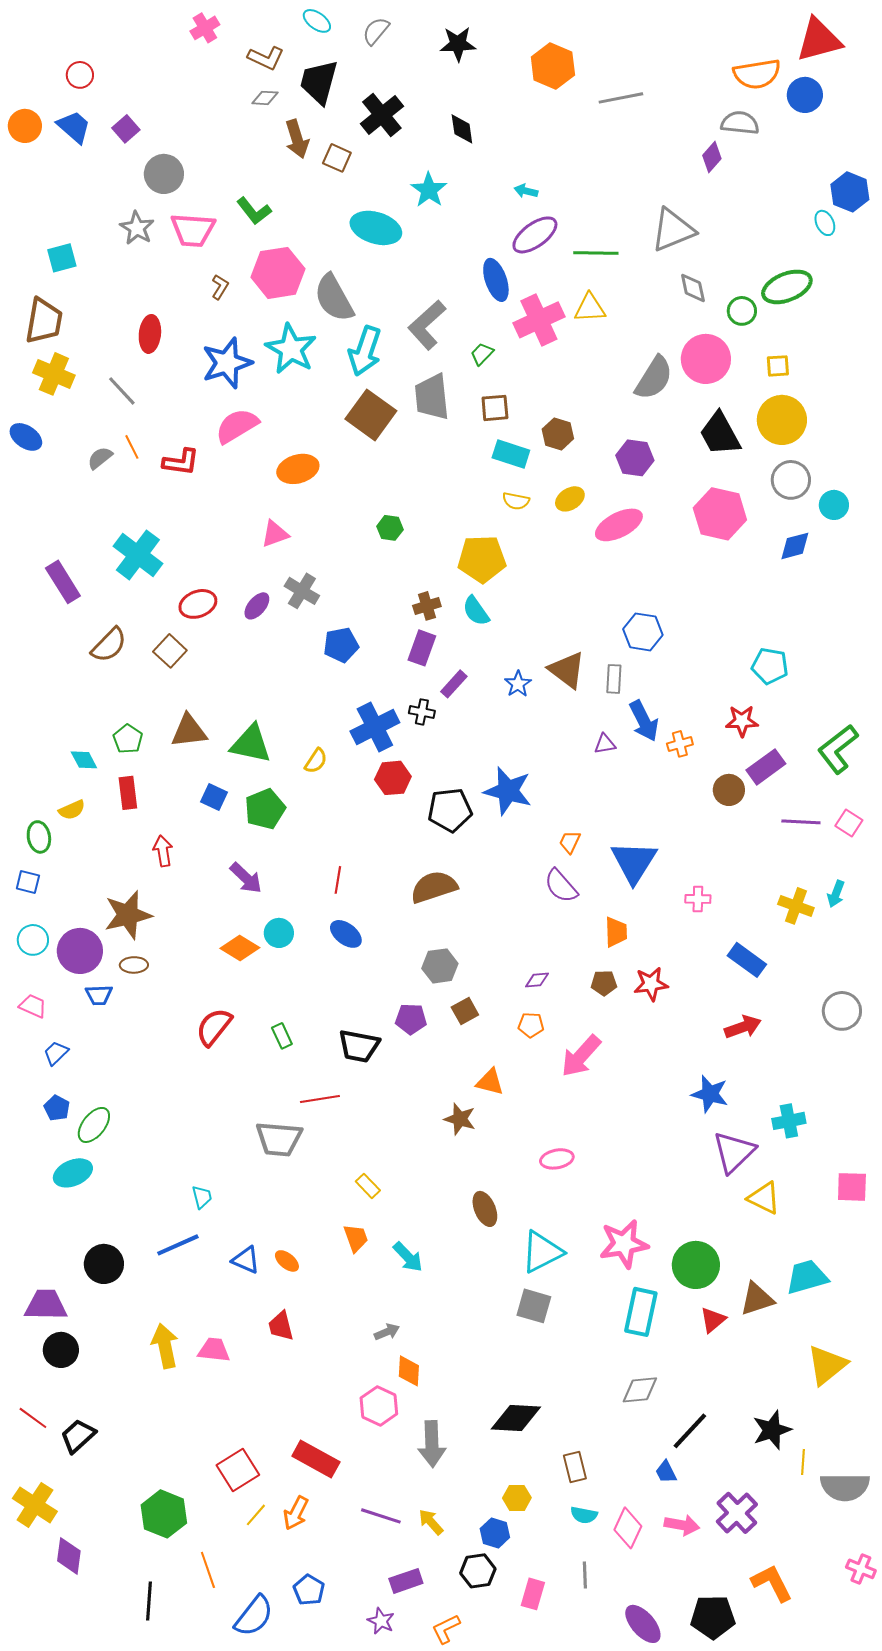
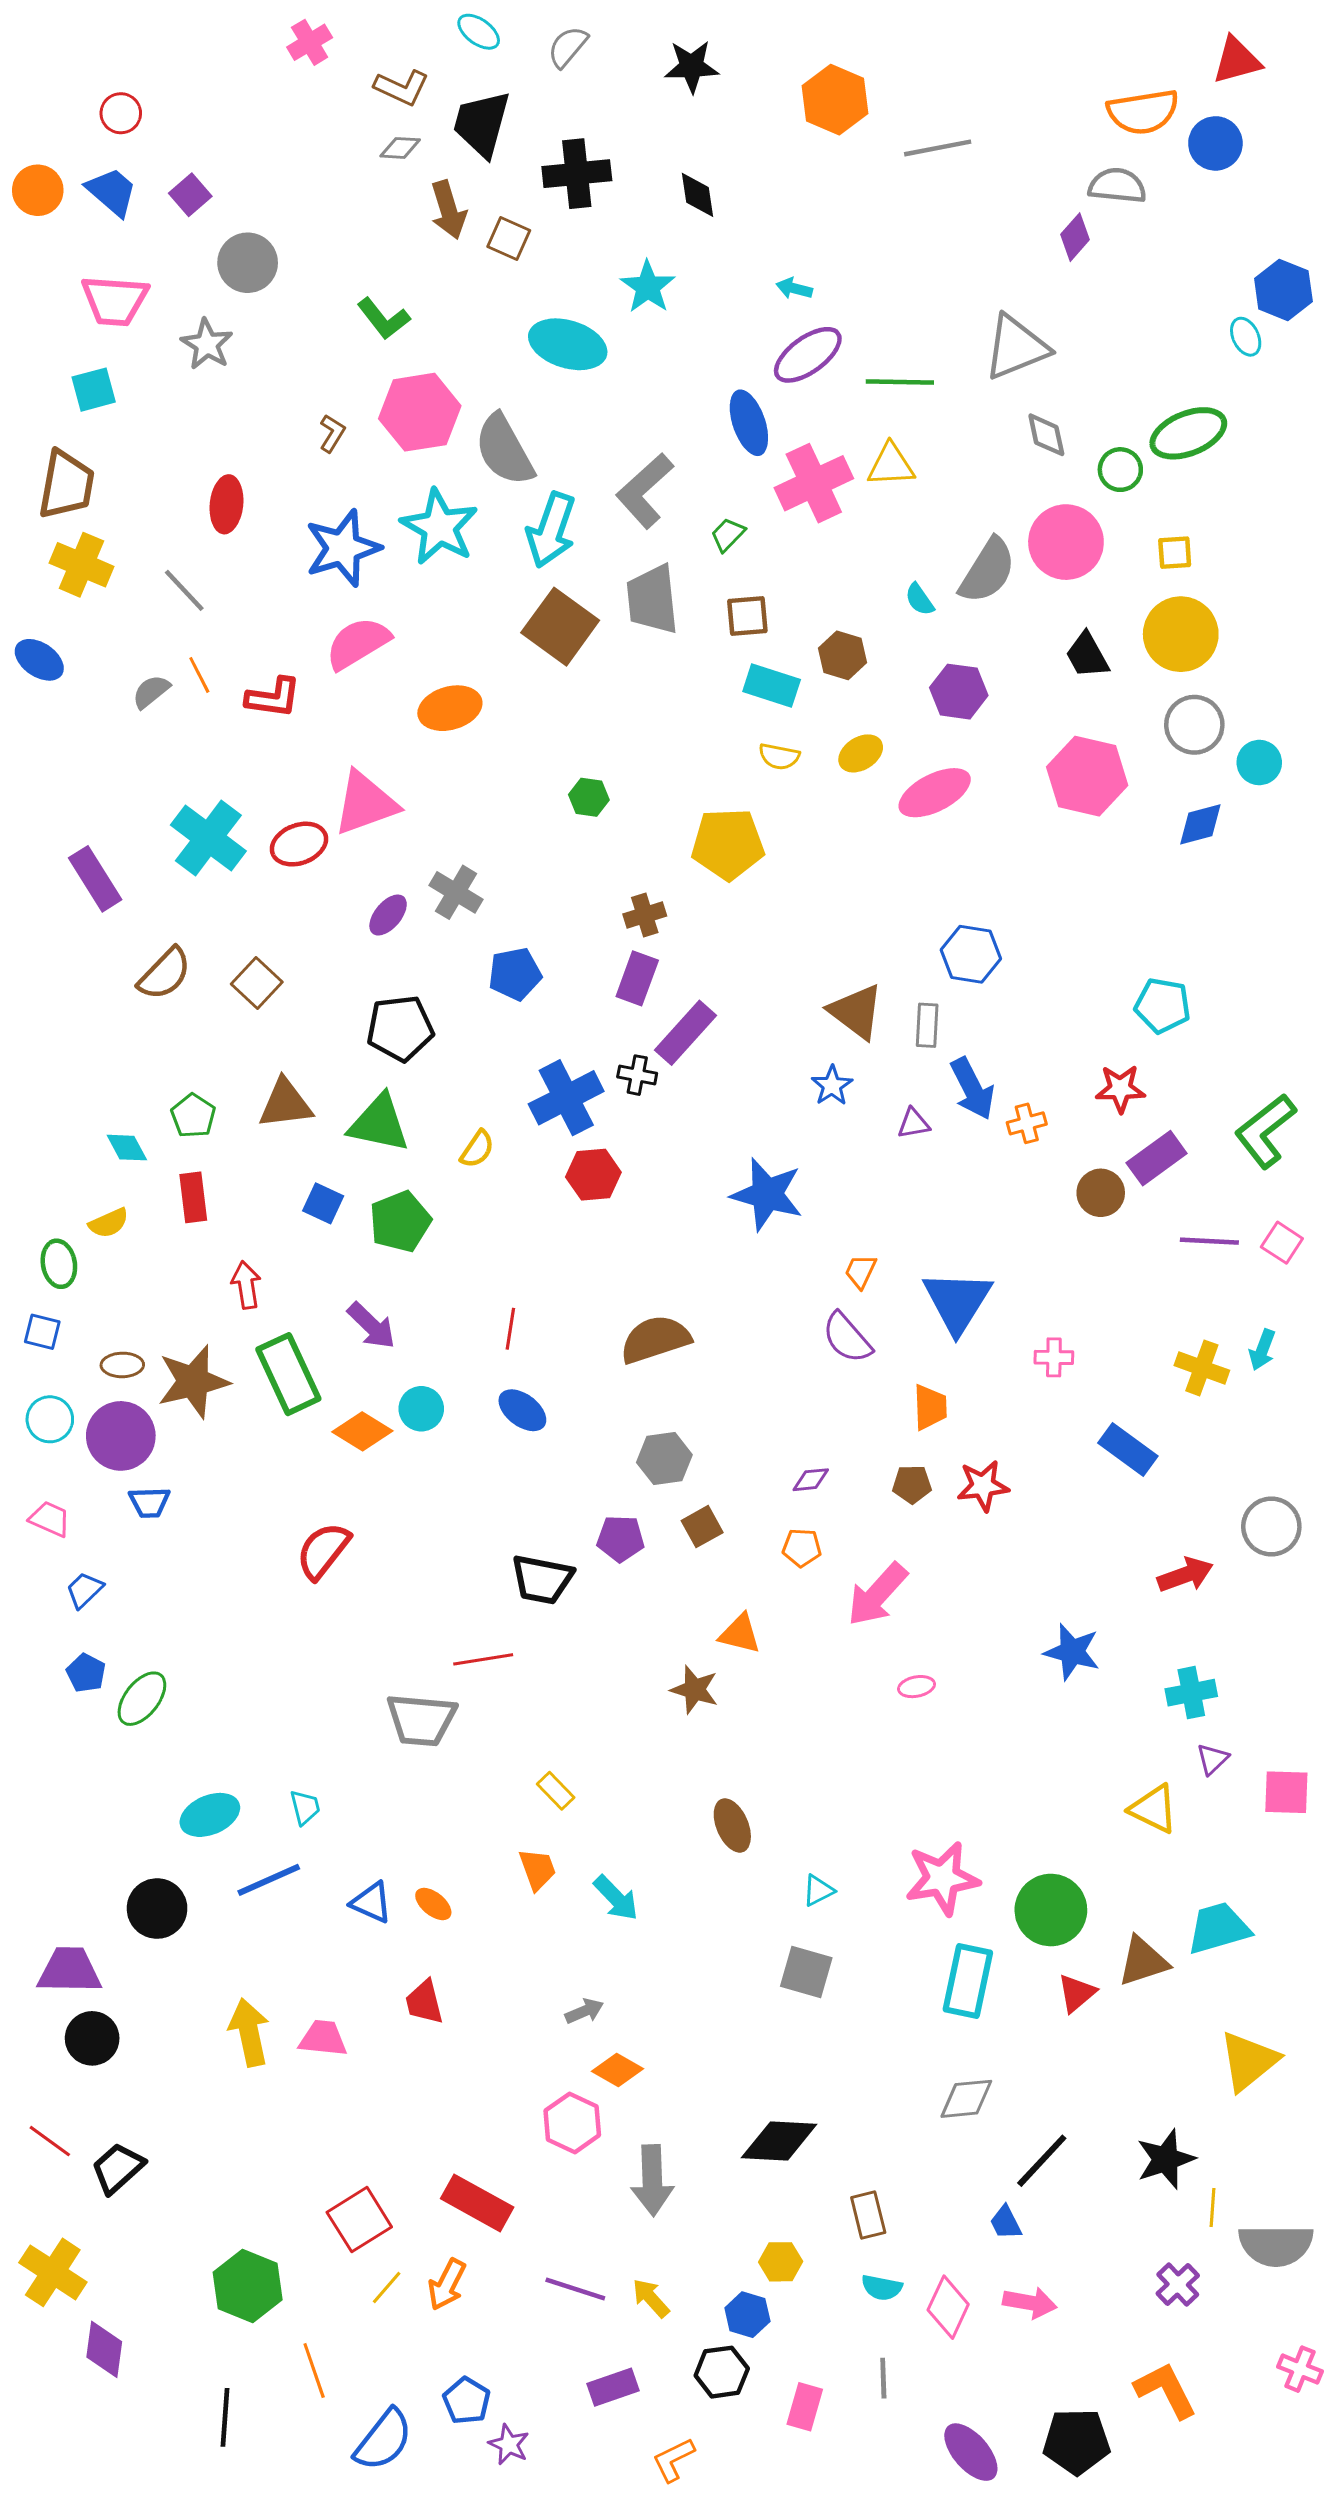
red triangle: (819, 40) -> (1237, 60), size x0.7
black cross: (382, 115) -> (577, 174), turned 33
pink trapezoid: (193, 230) -> (115, 300), moved
black trapezoid: (720, 434) -> (1087, 655), size x0.7
pink triangle: (275, 534) -> (365, 803), moved, size x1.6
red ellipse: (198, 604) -> (299, 844), moved
cyan semicircle: (476, 611) -> (920, 599), moved, size x0.7
purple rectangle: (454, 684) -> (685, 1033), size x1.5
blue star: (518, 684) -> (832, 1086), moved
black pentagon: (450, 810) -> (400, 1028), moved
brown ellipse: (134, 965) -> (122, 1365), moved
red arrow: (743, 1027) -> (1185, 1575), moved
green rectangle: (282, 1036) -> (288, 1374), moved, size x2.0
purple triangle: (734, 1152) -> (1212, 1759), moved, size x0.5
pink ellipse: (557, 1159) -> (917, 1687), moved, size x0.7
cyan ellipse: (73, 1173) -> (210, 1815), moved
cyan triangle: (542, 1252) -> (818, 1890), size x0.5
orange diamond: (409, 1371) -> (618, 2070), turned -64
purple cross: (737, 1513) -> (1178, 2284), moved, size x0.7
purple star: (381, 1621) -> (509, 2445), moved

